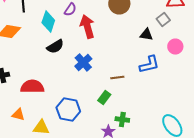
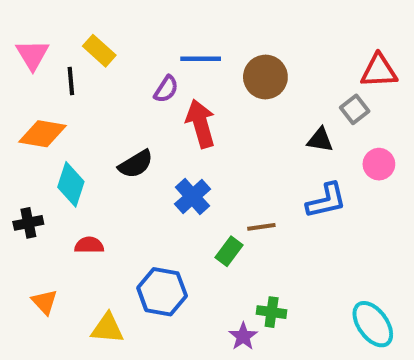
cyan diamond: (48, 22) -> (71, 184), moved
red semicircle: (32, 86) -> (89, 245), size x0.6
green rectangle: (104, 98) -> (229, 251), moved
orange triangle: (18, 114) -> (45, 302), moved, turned 32

